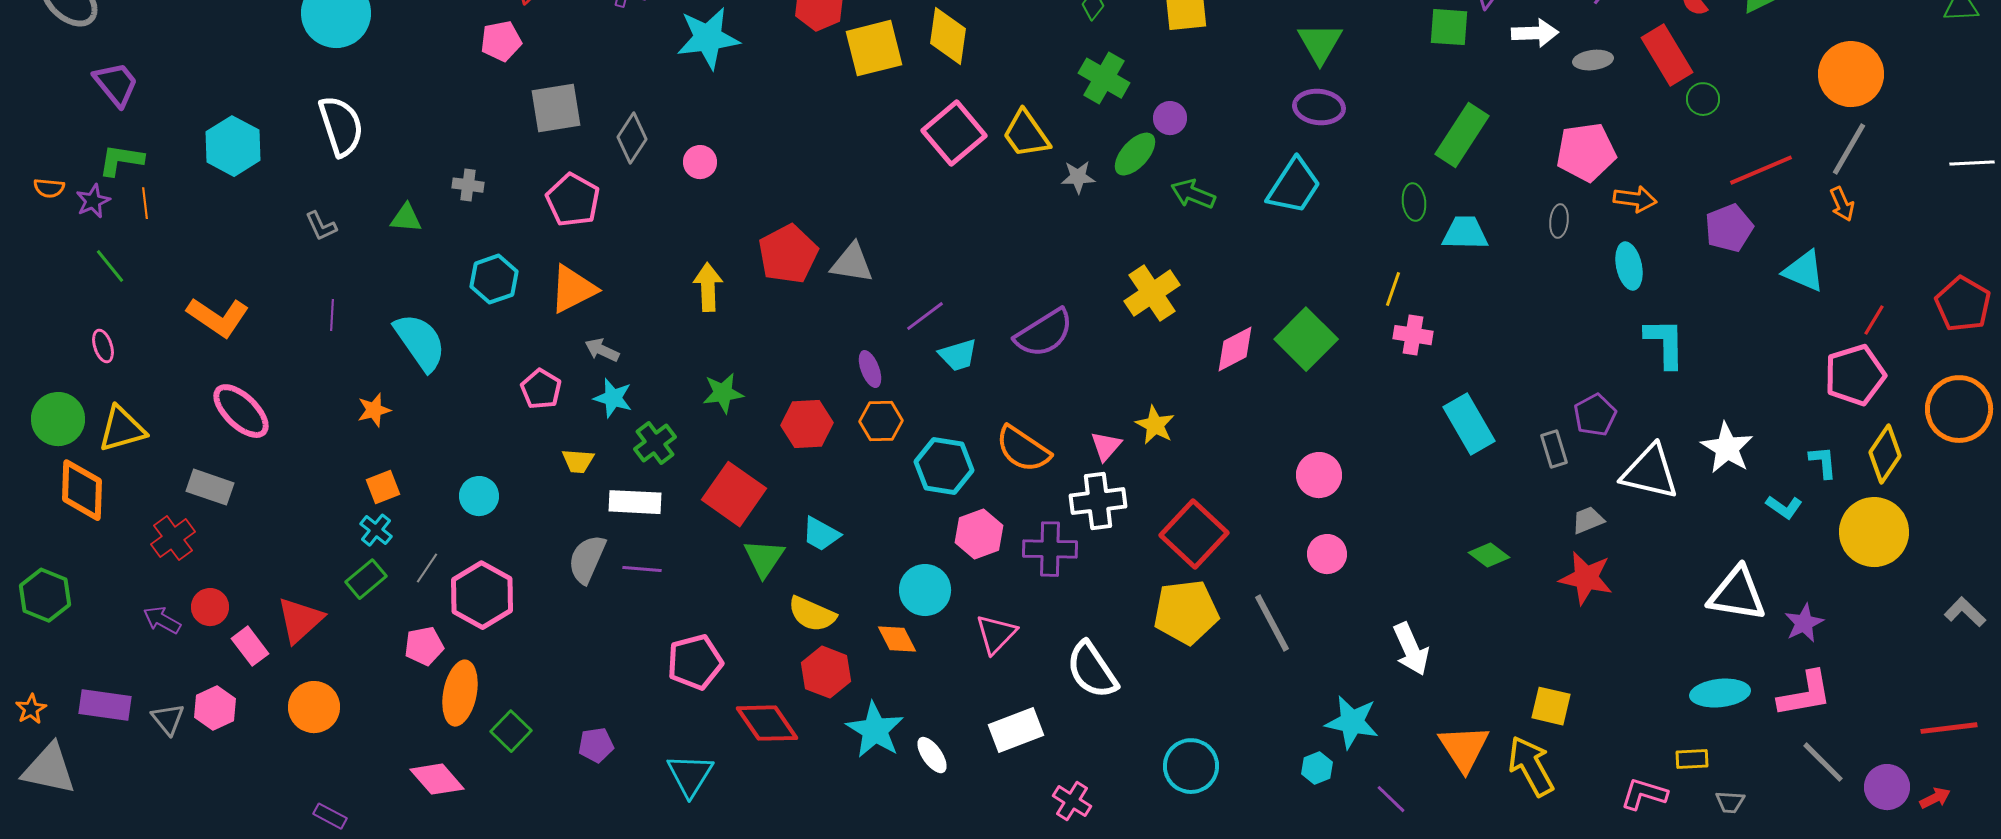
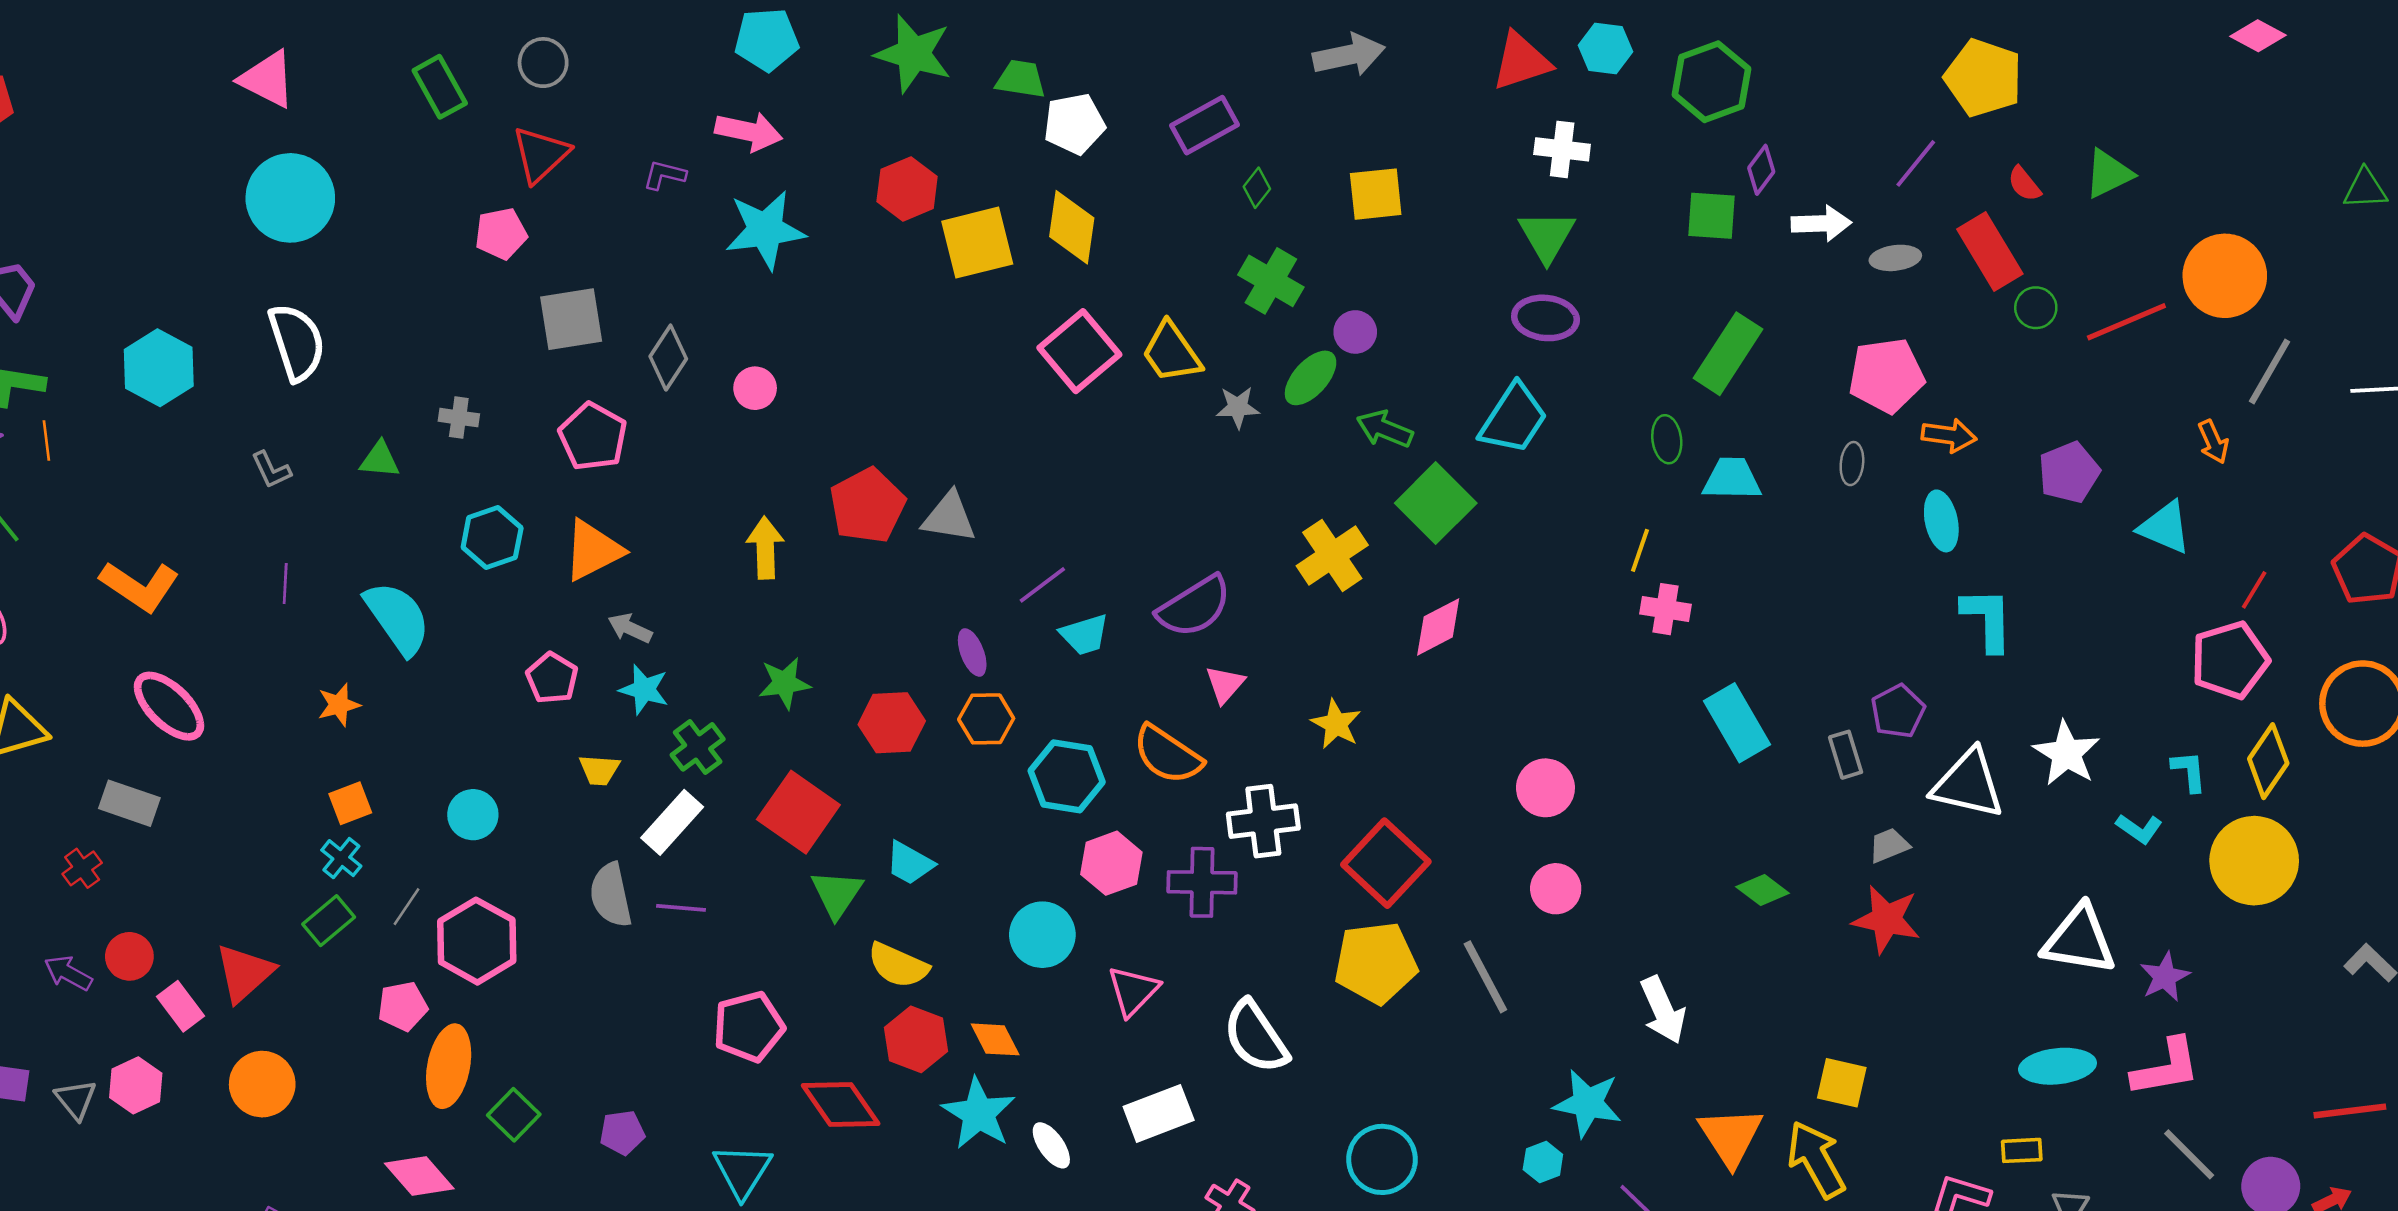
gray line: (1849, 149) -> (2269, 372), moved
red line: (1761, 170) -> (2126, 322), moved
green square: (1306, 339) -> (1436, 503), moved
pink triangle: (1106, 446) -> (1225, 684), moved
white rectangle: (635, 502) -> (672, 822), turned -51
red cross: (173, 538) -> (82, 868), size x0.7
gray semicircle: (587, 559) -> (611, 895), turned -36
orange diamond: (897, 639) -> (995, 1039), moved

